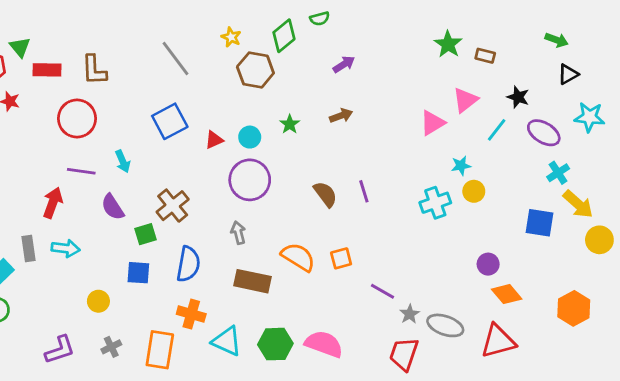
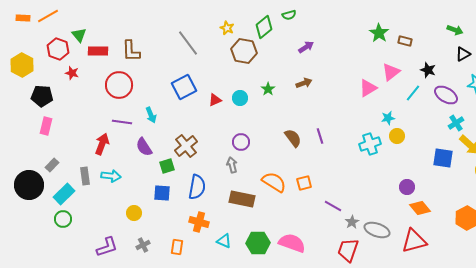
purple circle: (250, 180) -> (241, 142), moved, size x0.6
cyan triangle: (227, 341) -> (224, 241), size x0.7
orange rectangle: (160, 350) -> (177, 247), size x0.6

